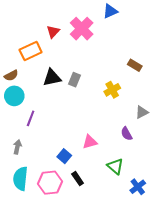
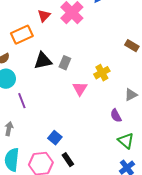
brown rectangle: (135, 65) -> (132, 46), moved
purple line: (31, 118) -> (22, 101), turned -42
pink triangle: (90, 142) -> (80, 89), moved, turned -42
green triangle: (115, 166) -> (126, 141), moved

